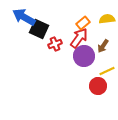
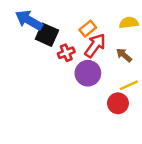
orange rectangle: (83, 23) -> (88, 29), moved
brown arrow: (103, 46) -> (124, 55), turned 96
purple circle: (84, 56) -> (88, 73), moved

